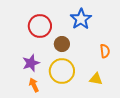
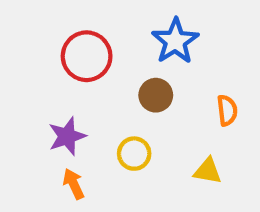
brown circle: (62, 44) -> (156, 95), moved
yellow circle: (62, 71) -> (134, 154), size x0.6

